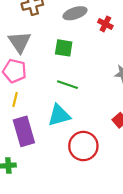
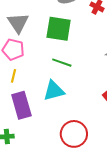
green square: (64, 48) -> (59, 29), size x1.5
red circle: (83, 146) -> (74, 134), moved

